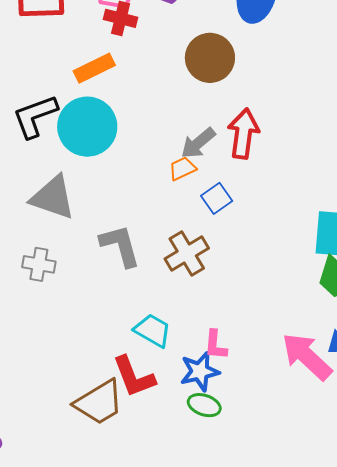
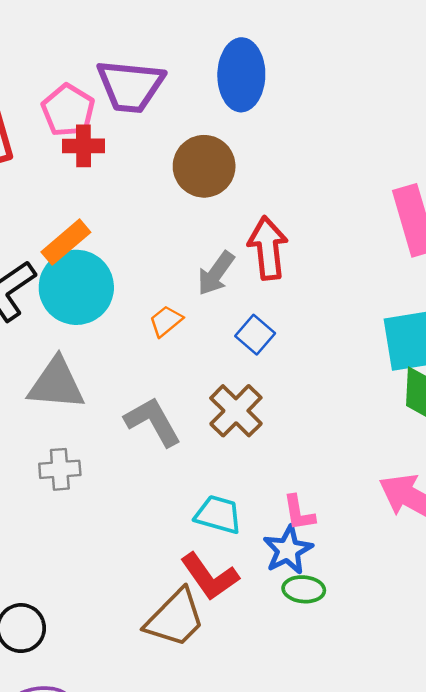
orange rectangle: (94, 68) -> (66, 242), moved
orange trapezoid: (182, 169) -> (166, 321), moved

